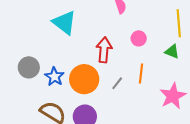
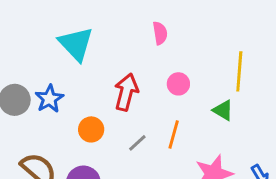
blue star: (54, 77) -> (49, 99), moved
orange circle: (84, 79) -> (91, 129), size x0.6

